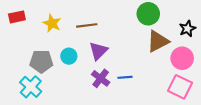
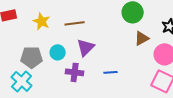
brown triangle: (158, 41) -> (142, 38), size x0.7
purple cross: (101, 78) -> (75, 72), moved, turned -30

